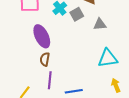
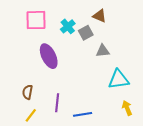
gray triangle: (100, 24) -> (103, 51), moved
brown semicircle: (45, 59) -> (28, 92), moved

